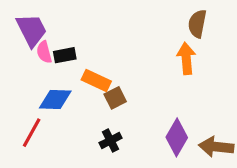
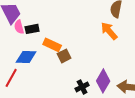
orange arrow: (186, 58) -> (109, 31), turned -36
black cross: (110, 140) -> (82, 87), moved

